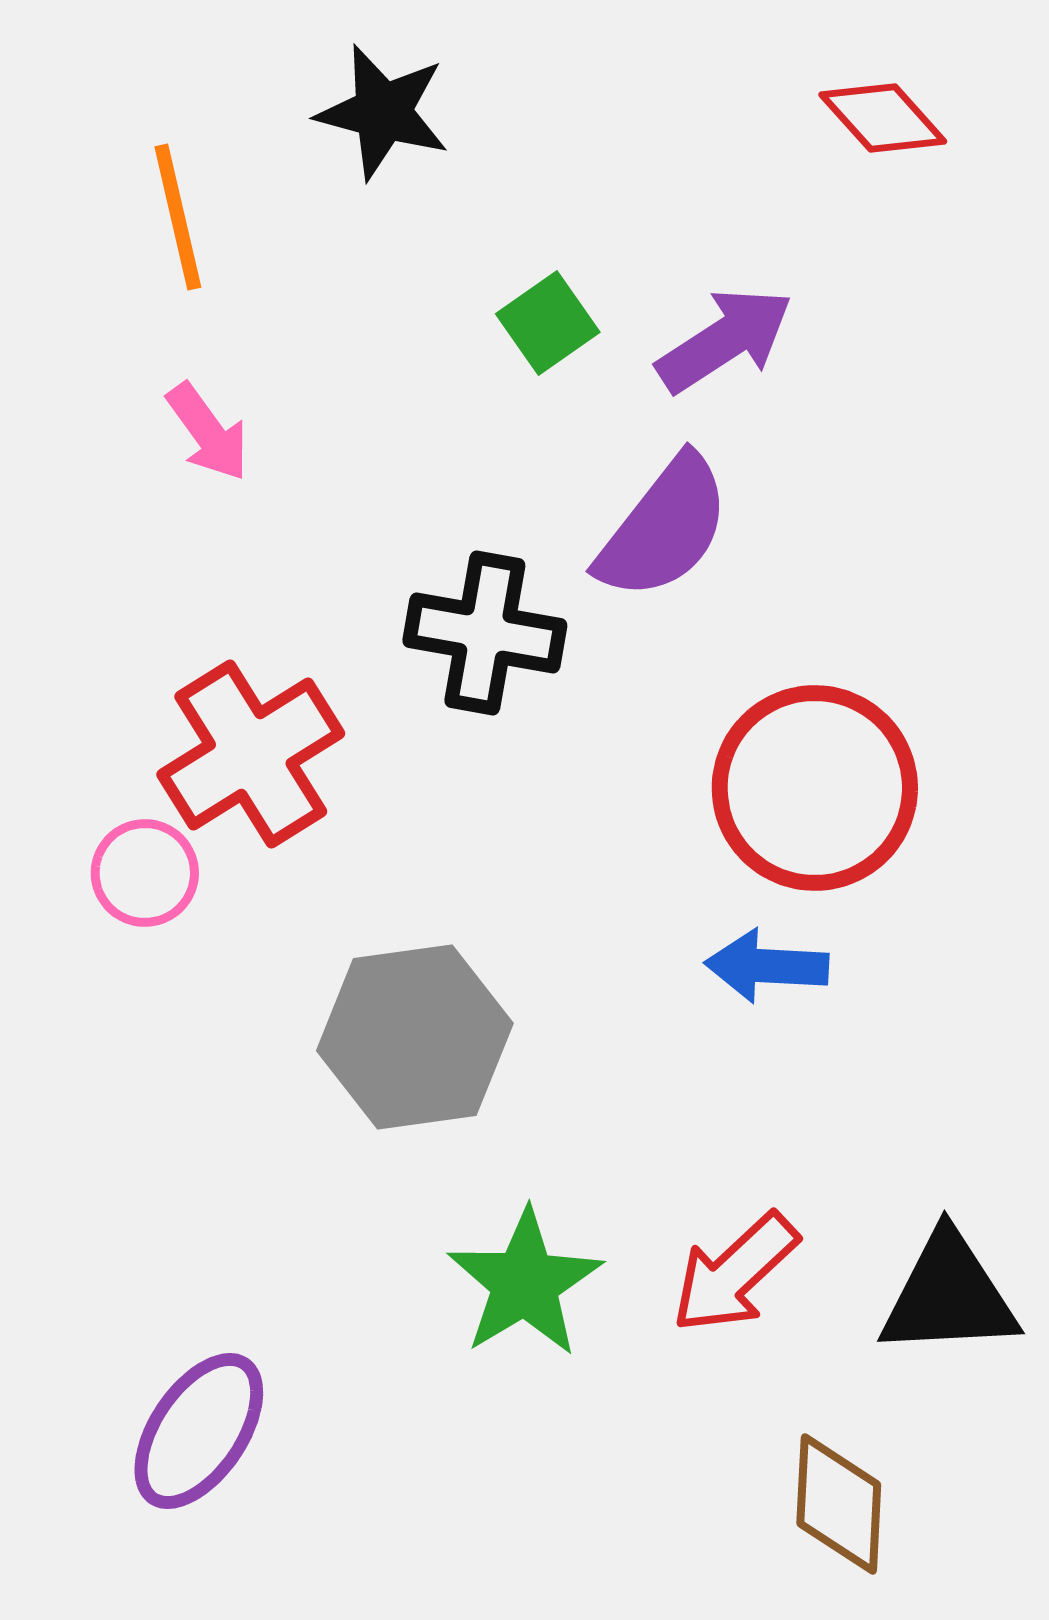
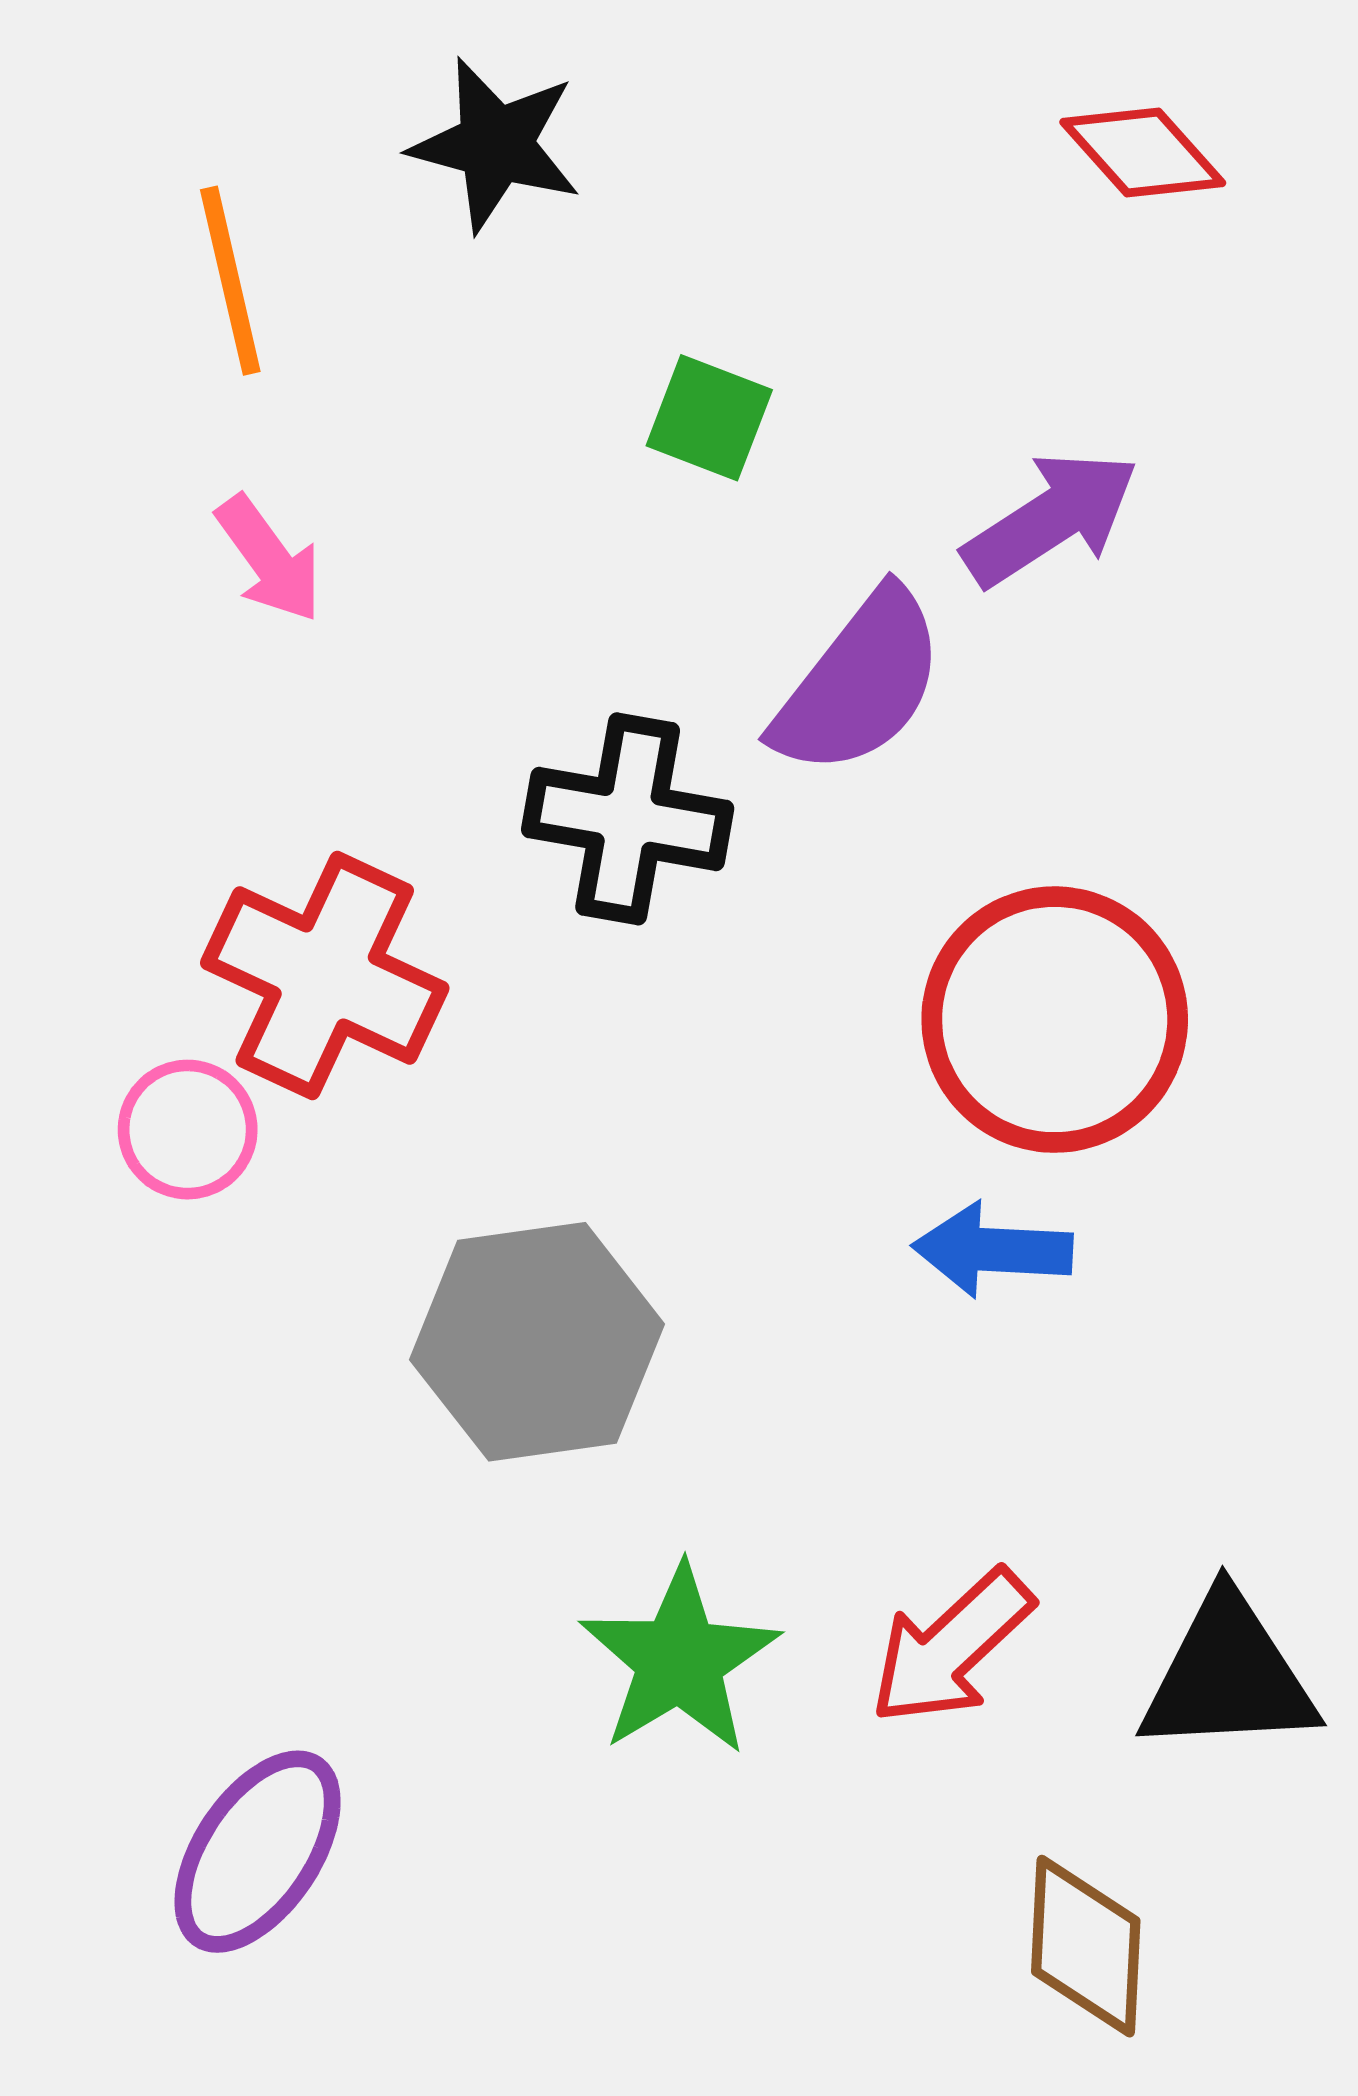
green square: (548, 323) -> (709, 418), turned -34
purple arrow: (725, 340) -> (1051, 519), moved
red cross: (251, 754) -> (325, 976), turned -33

